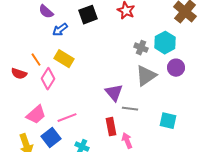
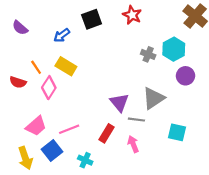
purple semicircle: (46, 12) -> (20, 28), moved
gray triangle: (146, 76) -> (153, 98), moved
red rectangle: (111, 127) -> (107, 133), moved, turned 42
pink arrow: (127, 141) -> (133, 144), moved

